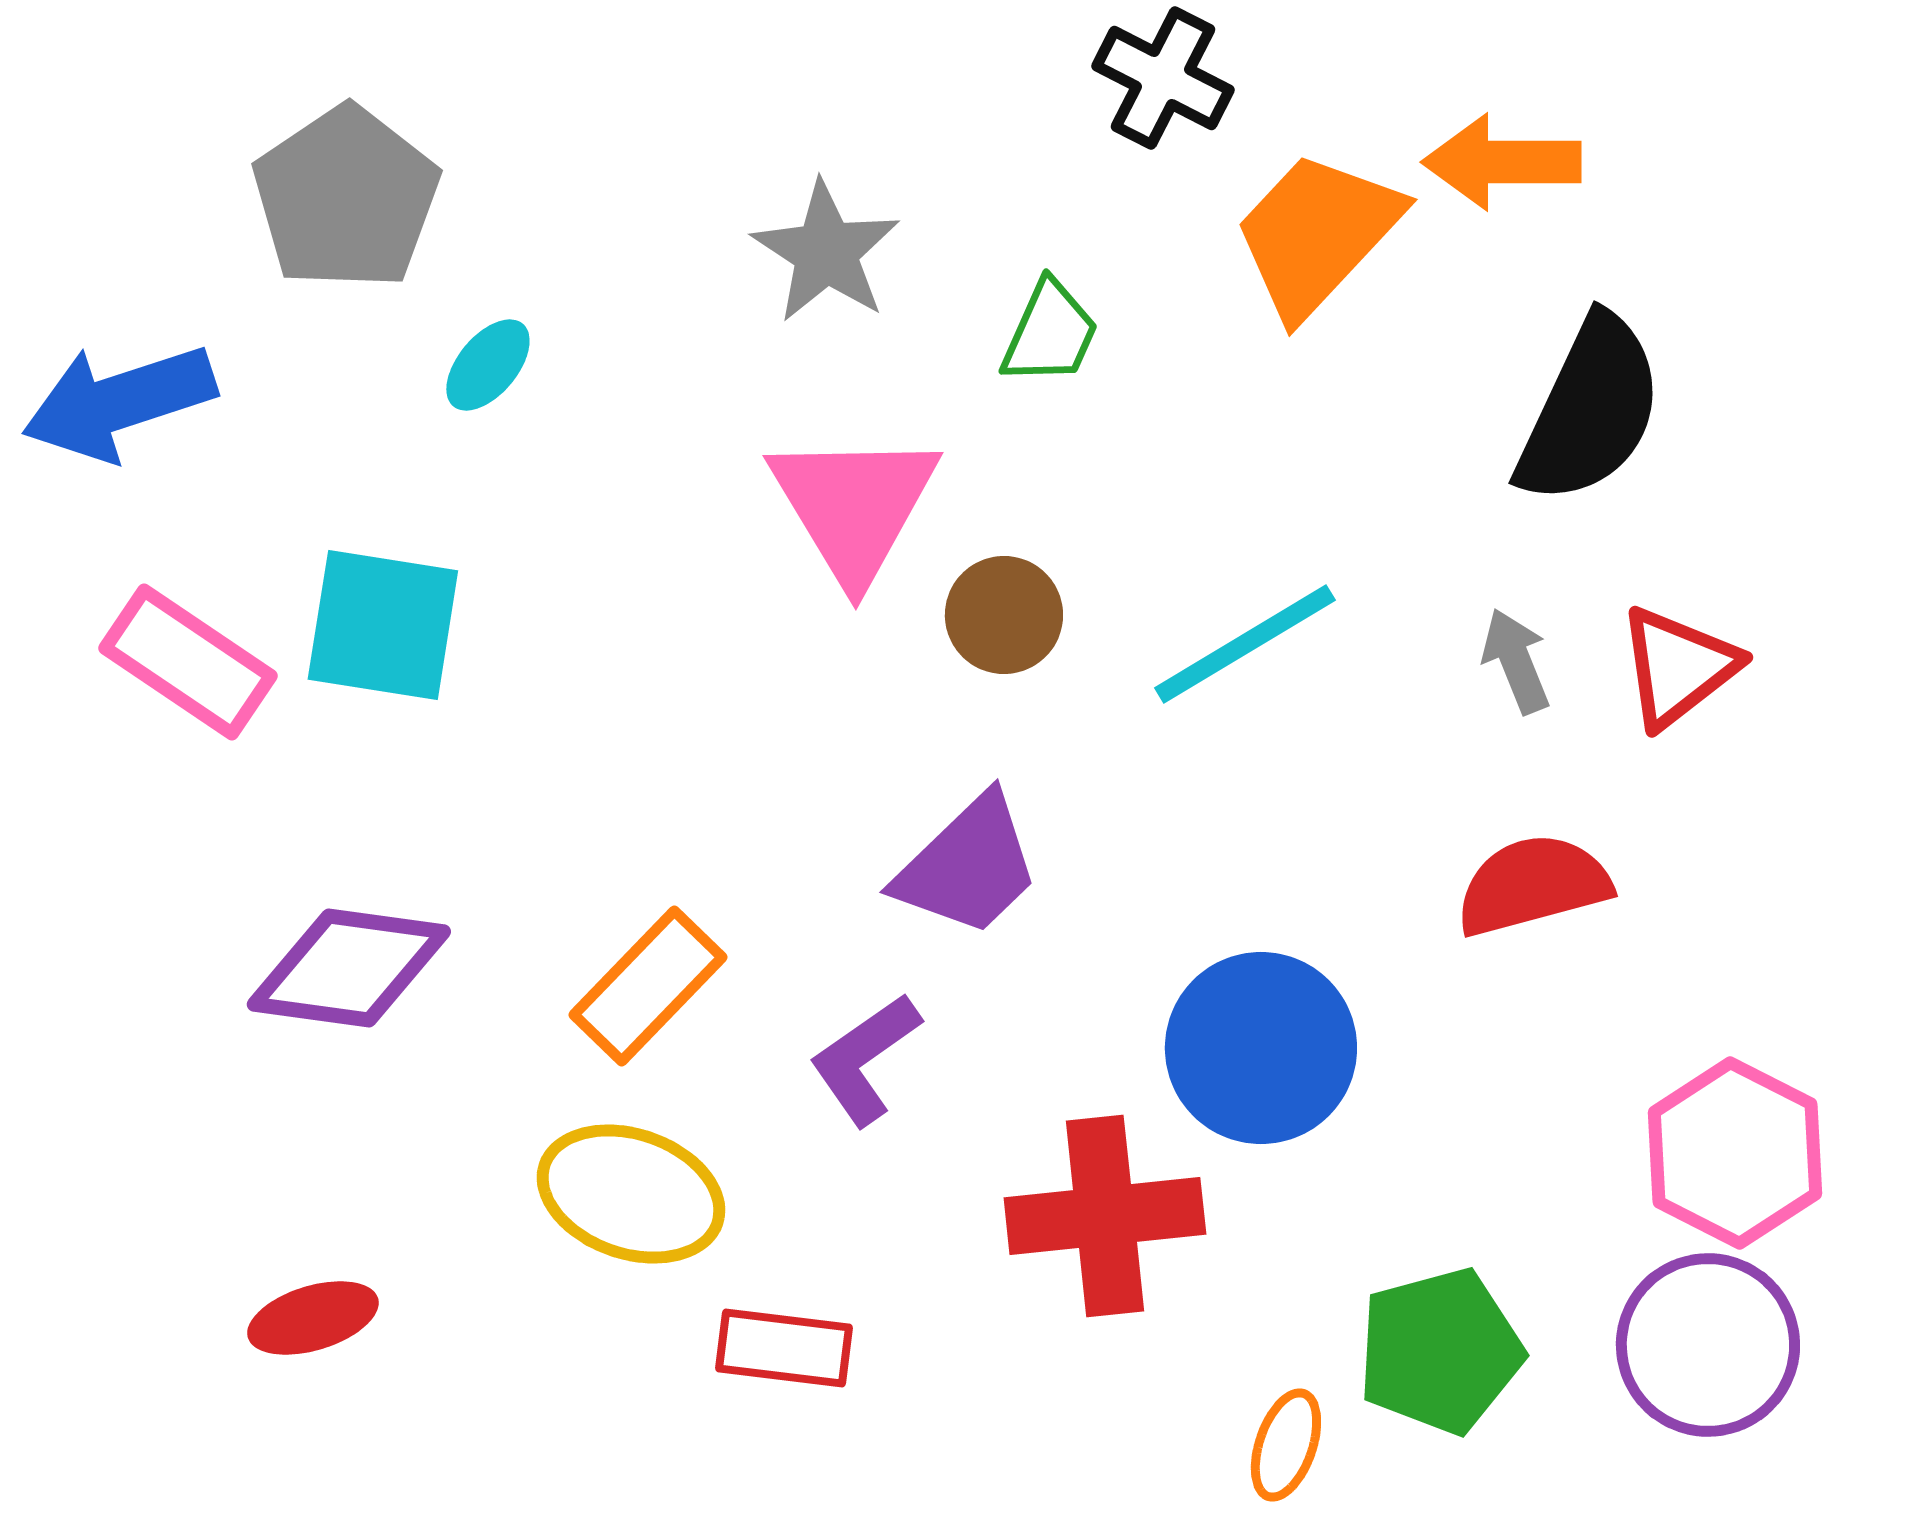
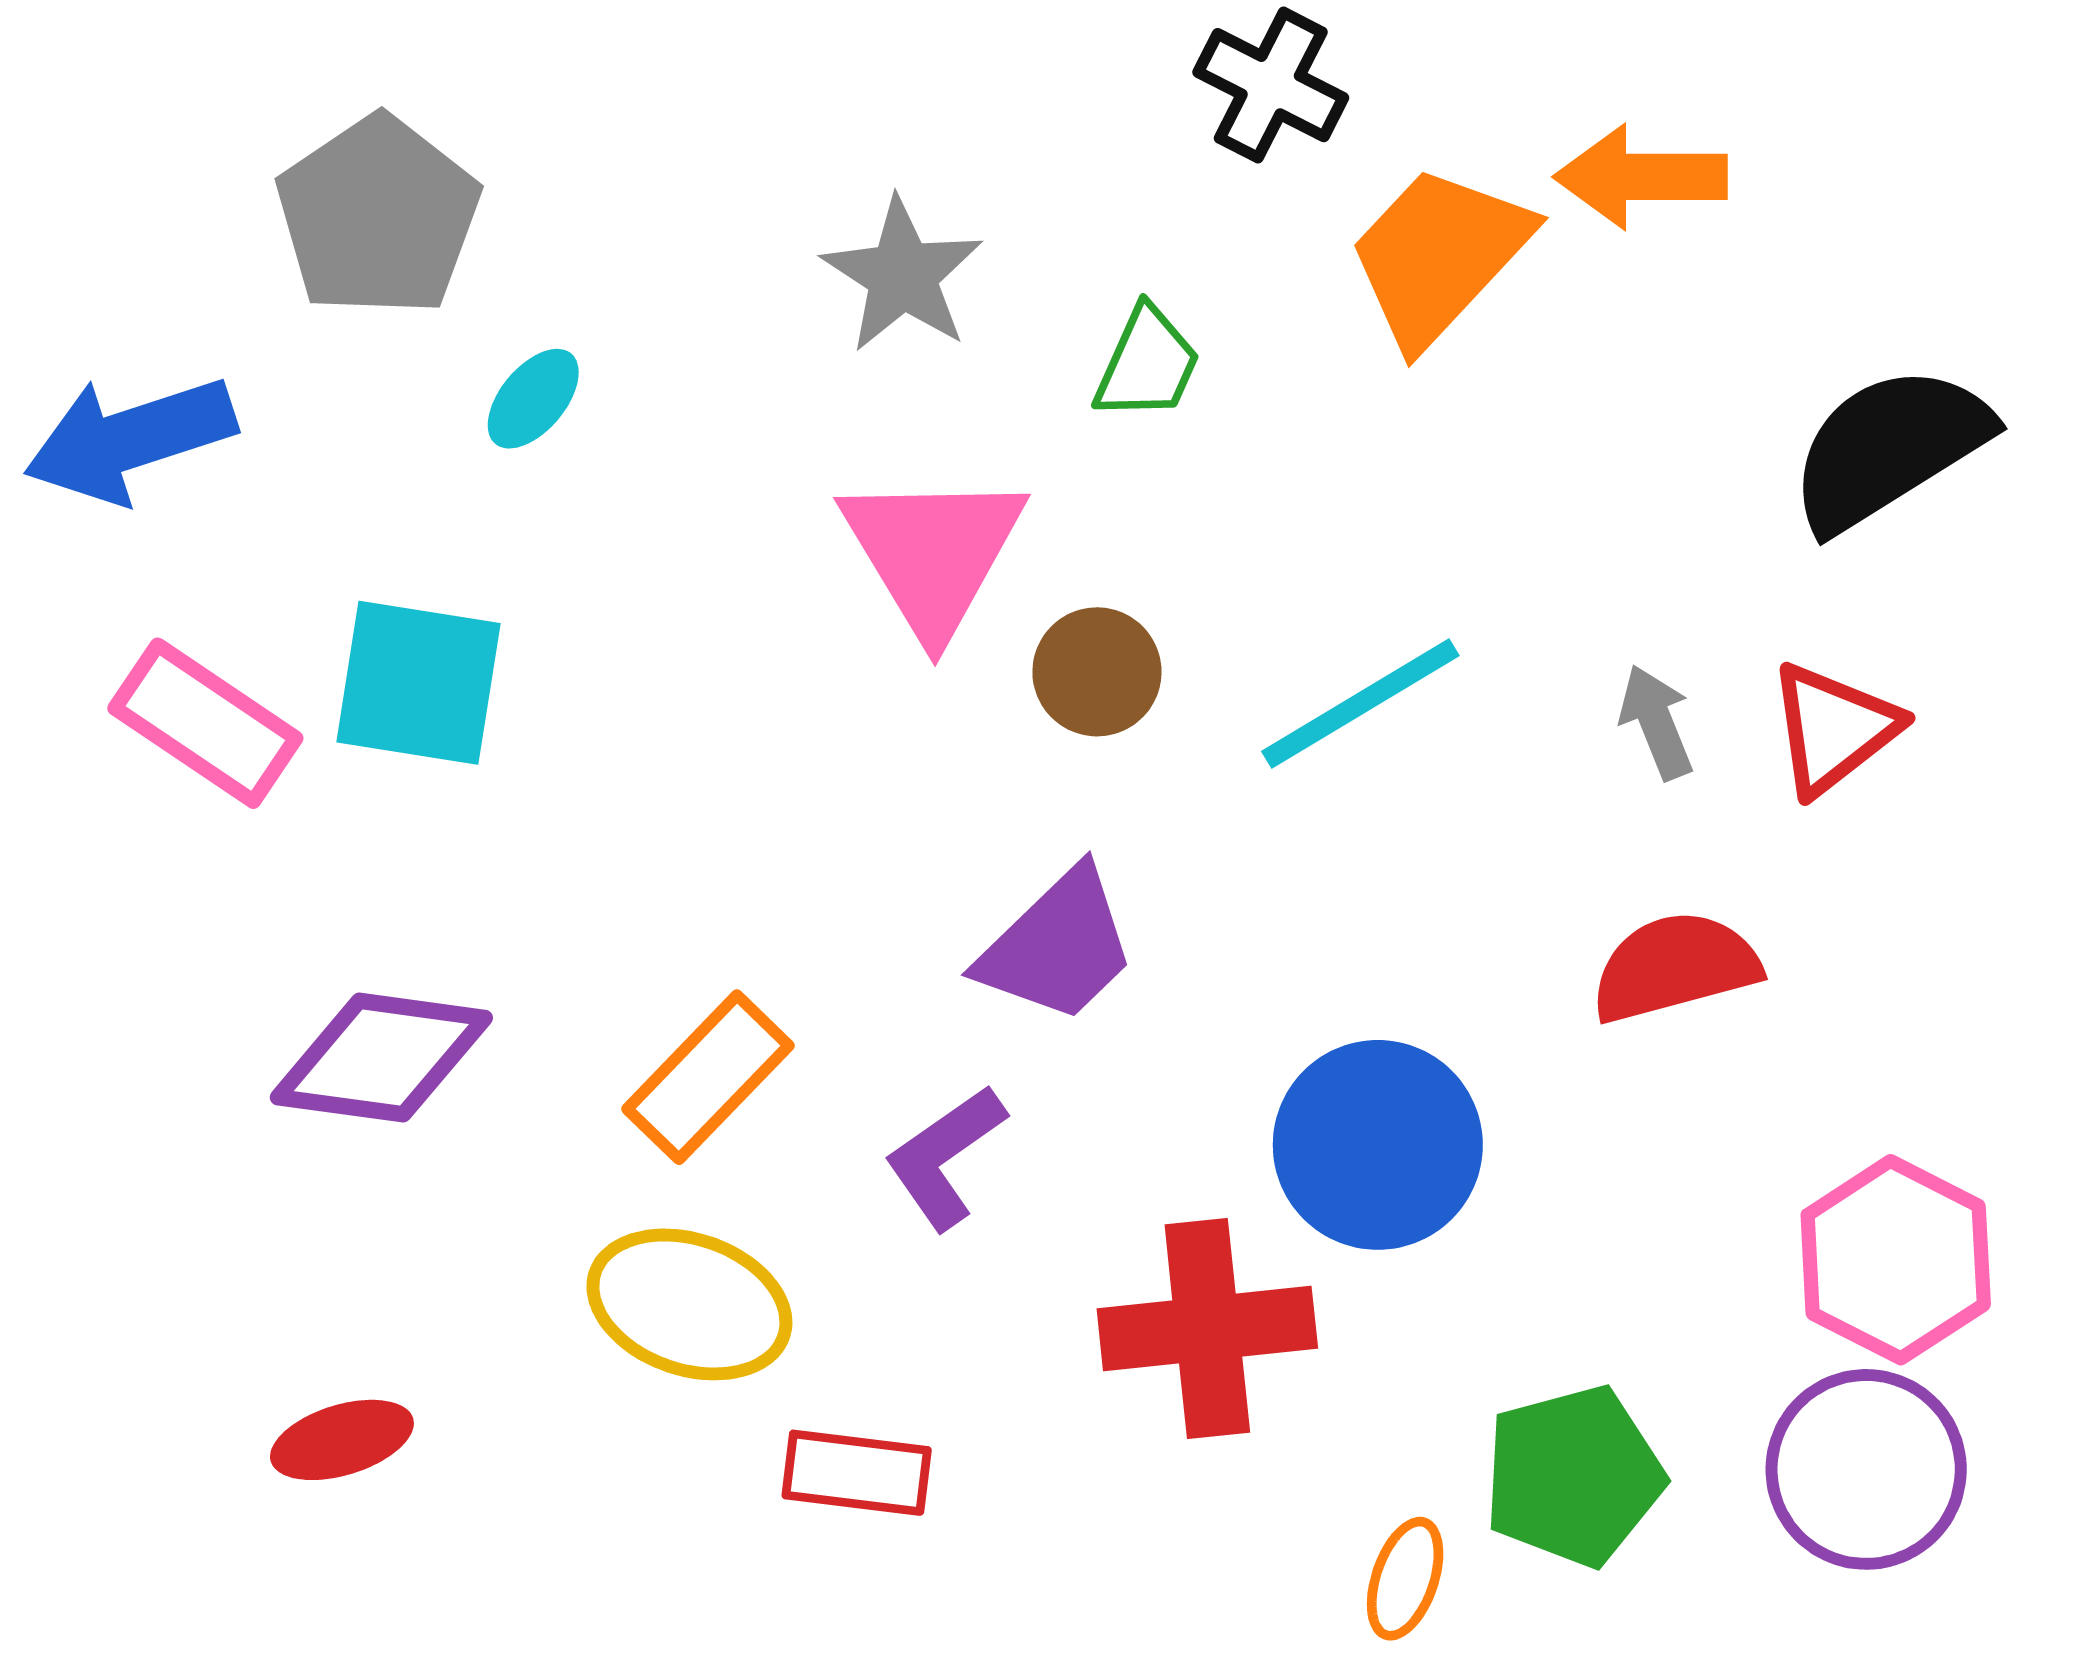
black semicircle: (1590, 410) -> (1889, 448), moved, turned -147

